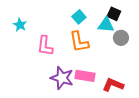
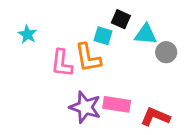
black square: (114, 14) -> (121, 19), moved
cyan square: (79, 17) -> (103, 36), moved, turned -32
orange L-shape: (79, 42) -> (88, 58), moved

